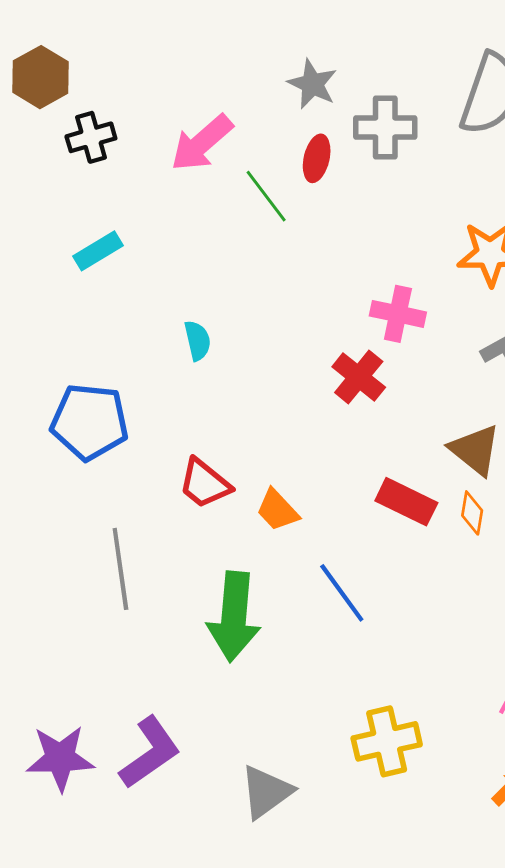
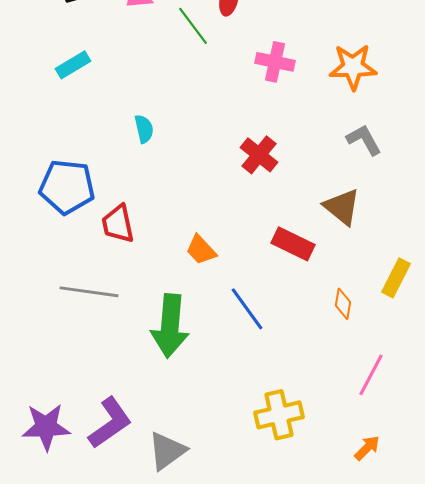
pink cross: (398, 314) -> (275, 62), moved
red trapezoid: (205, 483) -> (118, 224), moved, turned 39
orange diamond: (472, 513) -> (343, 304), moved
gray line: (120, 569) -> (89, 292), turned -74
gray triangle: (266, 792) -> (167, 451), moved

